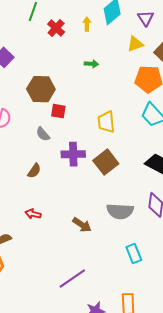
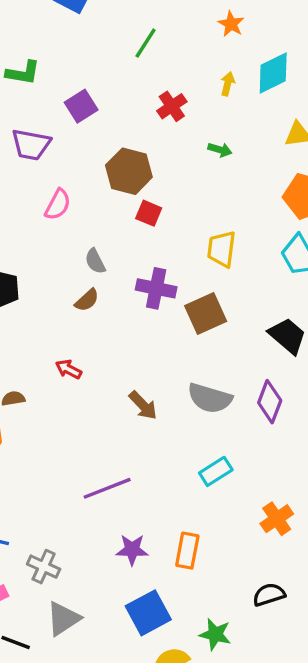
red cross: (56, 28) -> (172, 106), moved
gray semicircle: (43, 134) -> (95, 261), moved
cyan rectangle: (134, 253) -> (216, 471), turned 66

